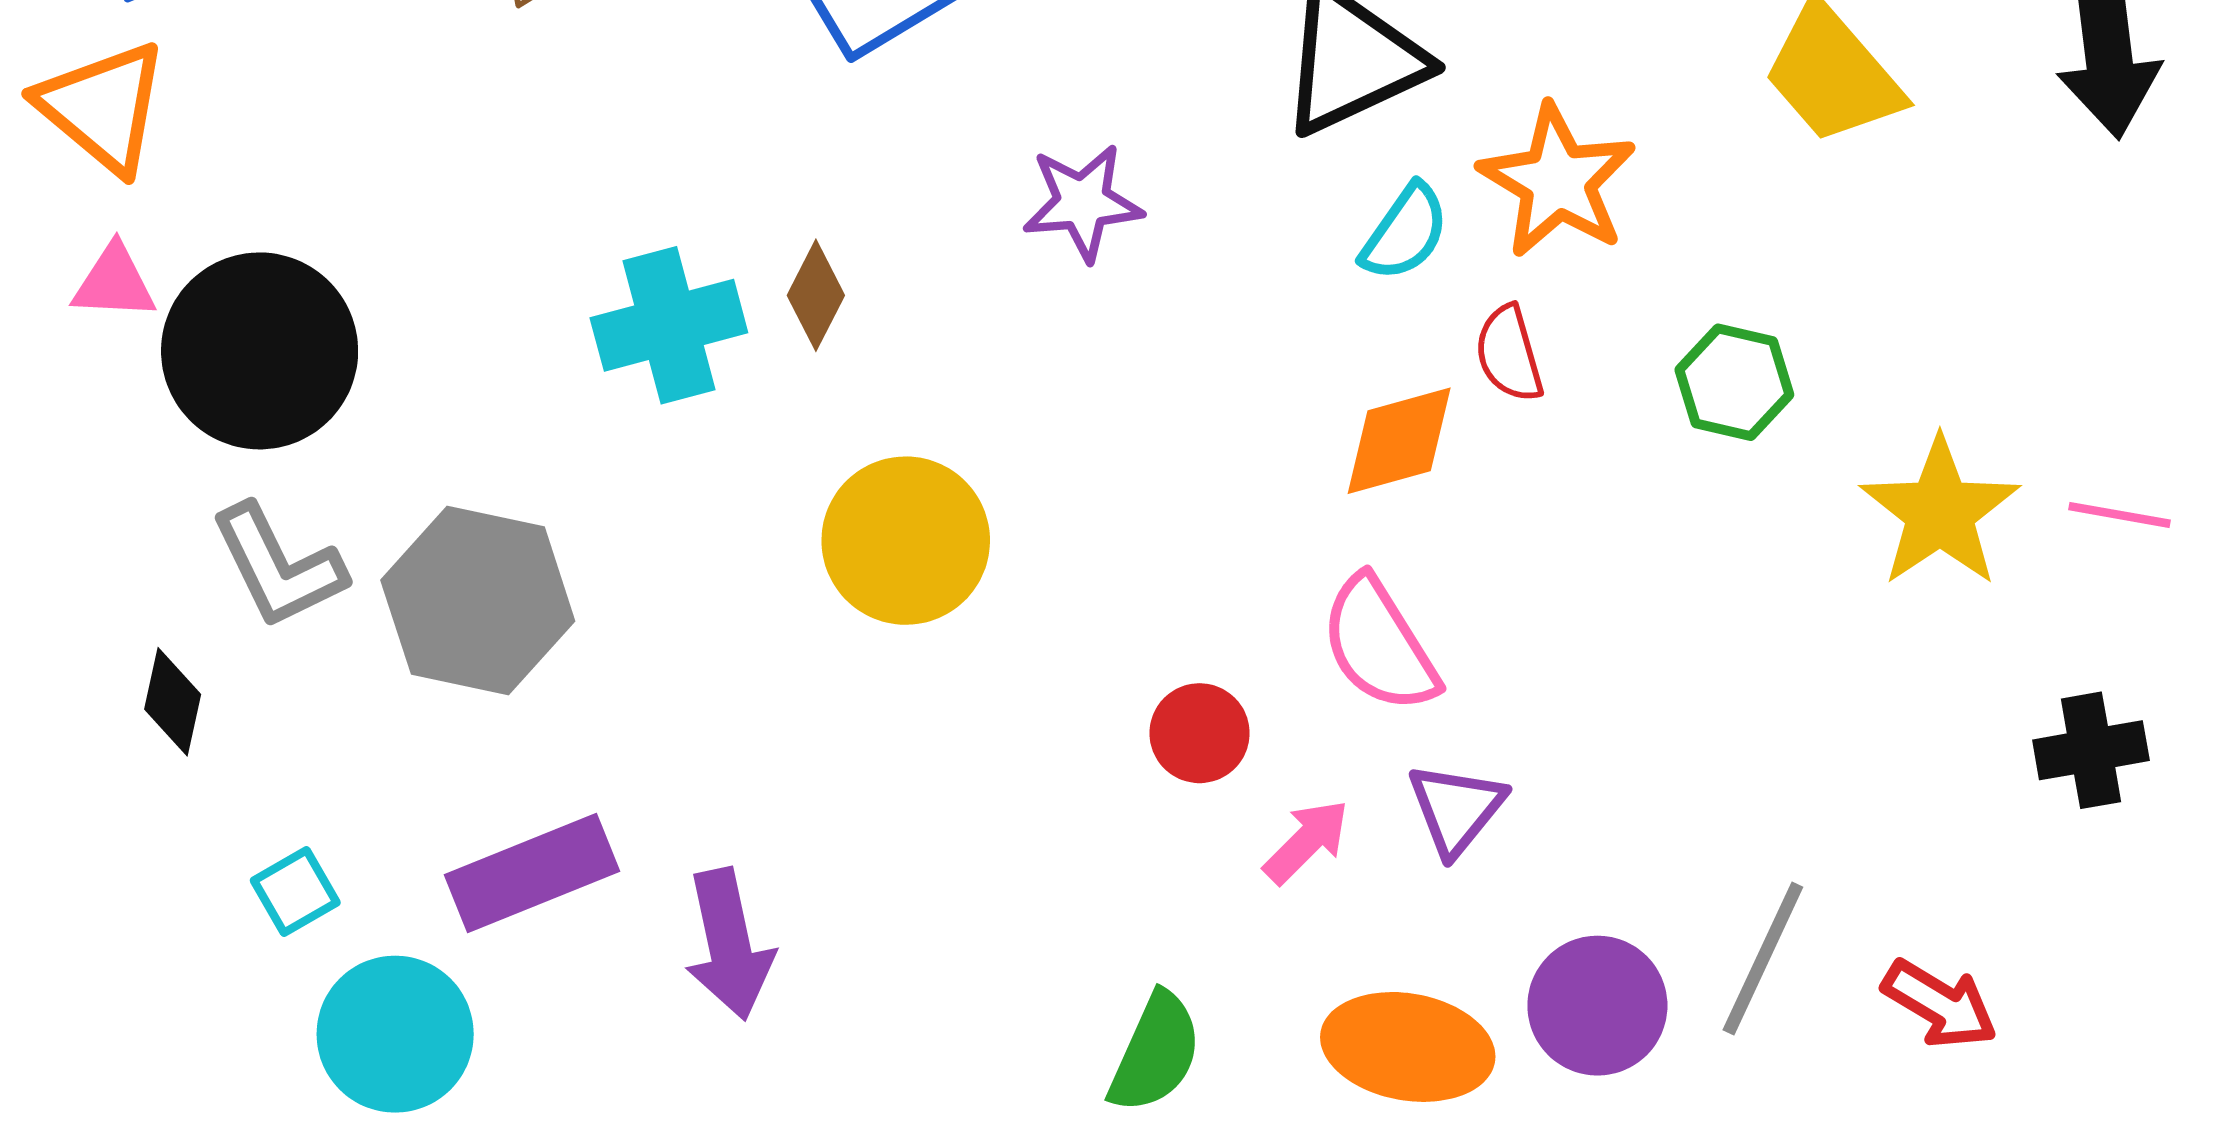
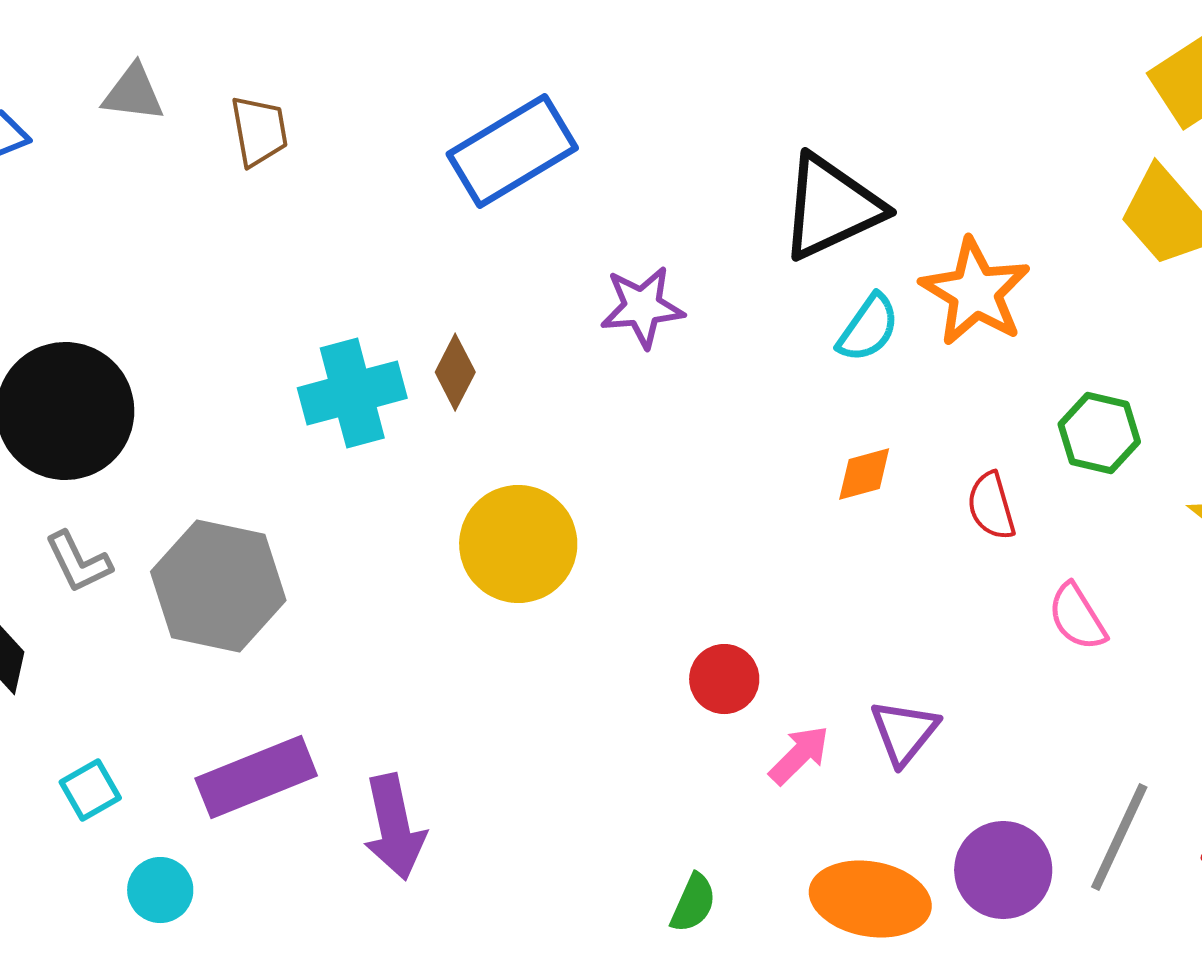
red semicircle: (1509, 354) -> (991, 506), moved
orange diamond: (1399, 441) -> (864, 474), size x0.7
gray L-shape: (278, 566) -> (78, 562), size x0.7
pink semicircle: (1379, 645) -> (1077, 617), moved, size x0.7
cyan circle: (395, 1034) -> (160, 890), size x0.6
green semicircle: (1155, 1053) -> (693, 903), size x0.7

